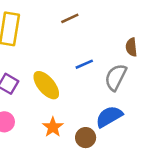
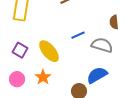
gray semicircle: (116, 77) -> (102, 45), turned 80
orange star: (53, 127) -> (43, 77), moved

